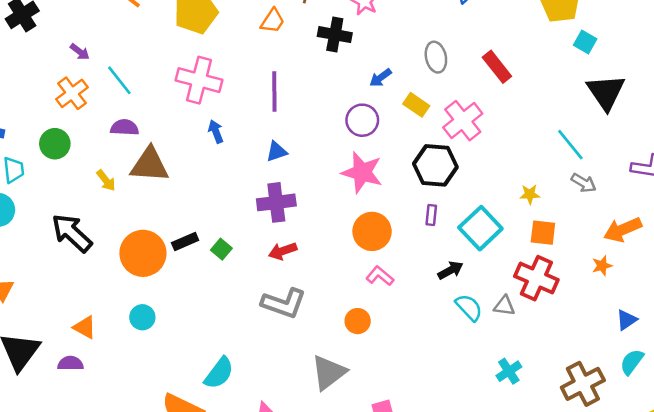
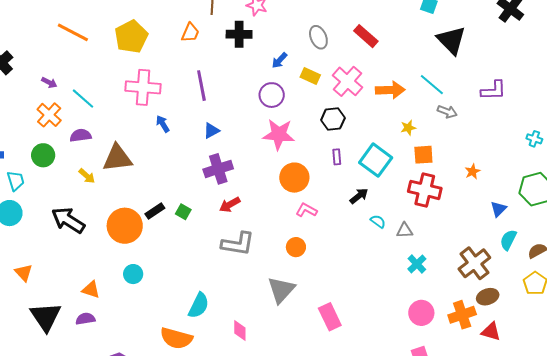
purple semicircle: (125, 127) -> (81, 135), moved
black hexagon: (435, 165) -> (333, 119), size x0.7
orange arrow: (623, 230) -> (390, 90), moved, turned -148
gray triangle: (504, 306) -> (405, 230), moved
cyan semicircle: (469, 307) -> (378, 221), size x0.7

